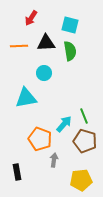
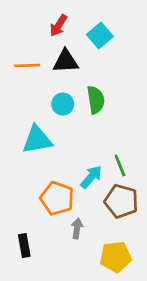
red arrow: (31, 18) -> (58, 25), moved
cyan square: (70, 25) -> (100, 35), turned 36
green semicircle: (70, 51) -> (96, 100), moved

